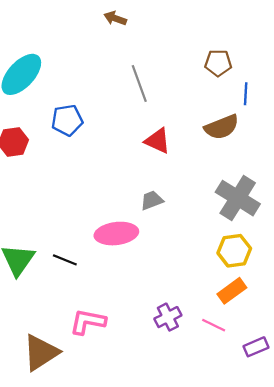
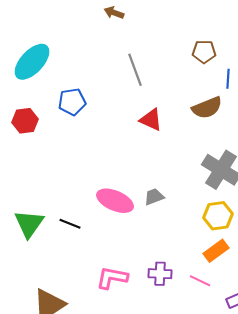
gray trapezoid: (152, 200) -> (154, 197), moved
pink ellipse: (116, 234) -> (115, 201), turned 30
purple cross: (168, 317) -> (160, 274), turned 30
pink L-shape: (88, 322) -> (112, 278), moved

